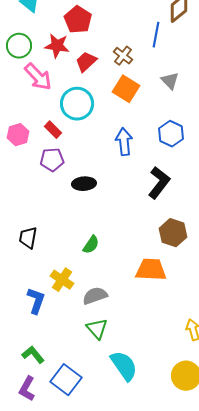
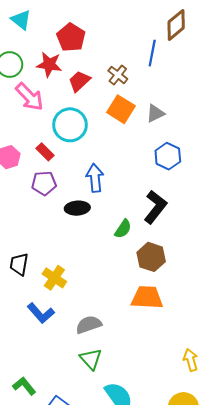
gray triangle: (170, 81) -> (155, 113), moved, turned 48
blue arrow: (124, 142) -> (95, 178), moved
brown hexagon: (173, 233) -> (151, 257), moved
green semicircle: (91, 245) -> (123, 229), moved
yellow cross: (62, 280) -> (54, 278), moved
blue L-shape: (36, 301) -> (41, 313), moved, turned 120

